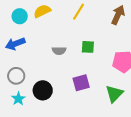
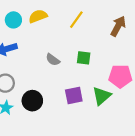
gray semicircle: (59, 51) -> (53, 60), turned 32
green triangle: (114, 94) -> (102, 96), moved

